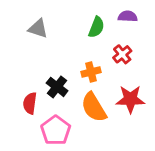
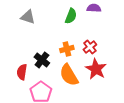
red cross: (122, 54) -> (90, 47), moved
red star: (130, 99) -> (96, 69), turned 30

